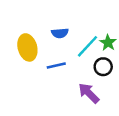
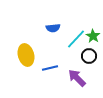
yellow ellipse: (27, 47) -> (26, 55), moved
blue line: (56, 66) -> (50, 68), moved

